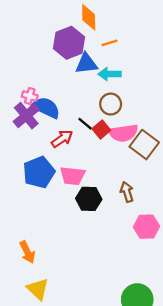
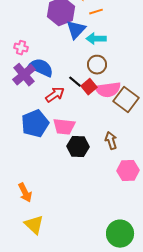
blue triangle: (86, 64) -> (76, 30), turned -40
pink cross: (30, 96) -> (21, 48), moved

